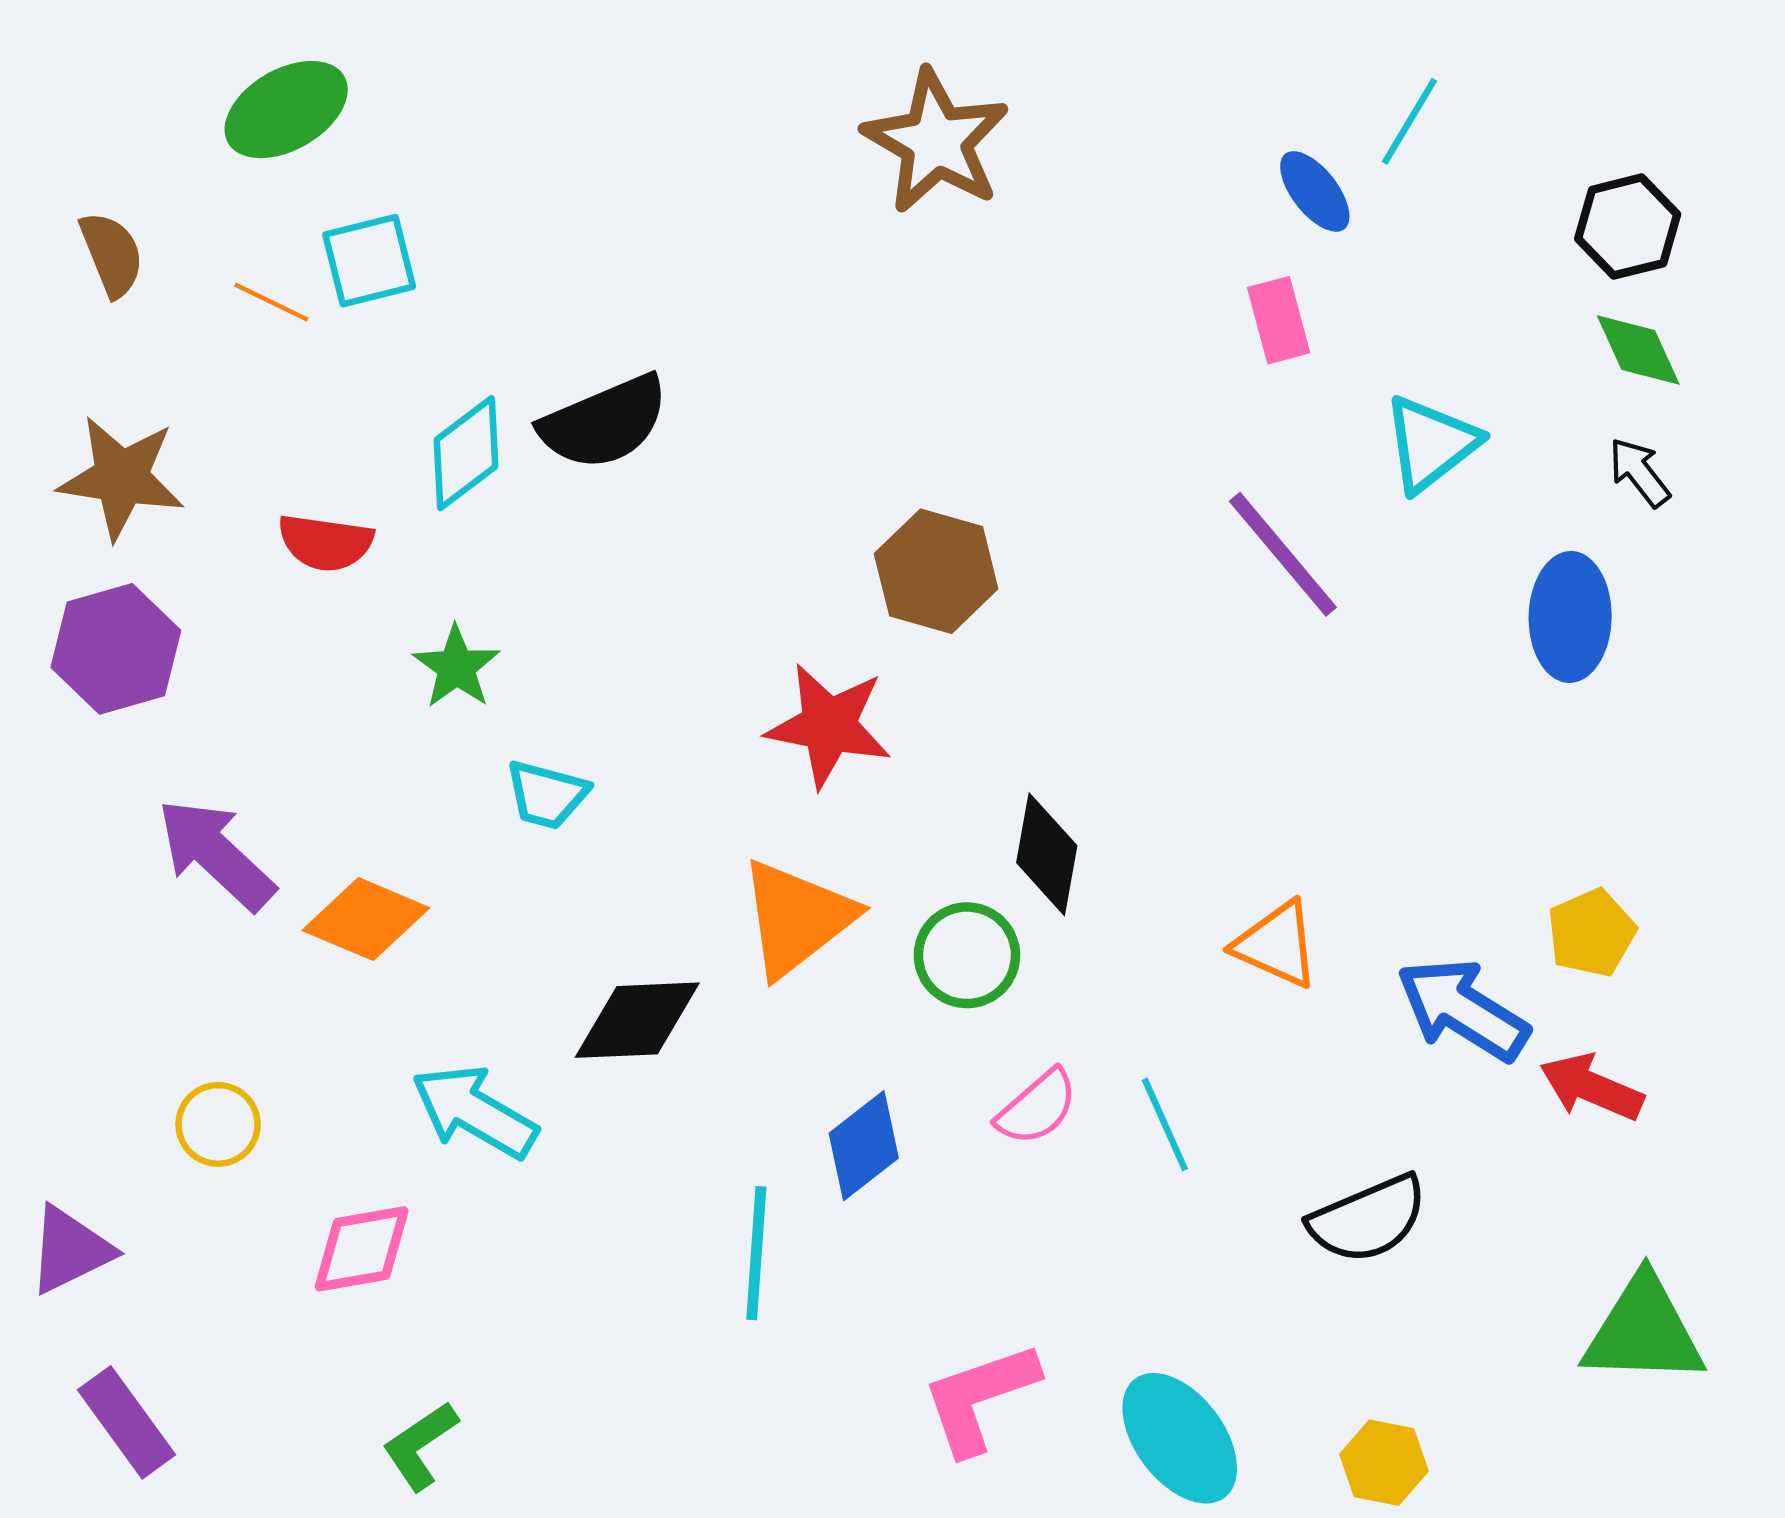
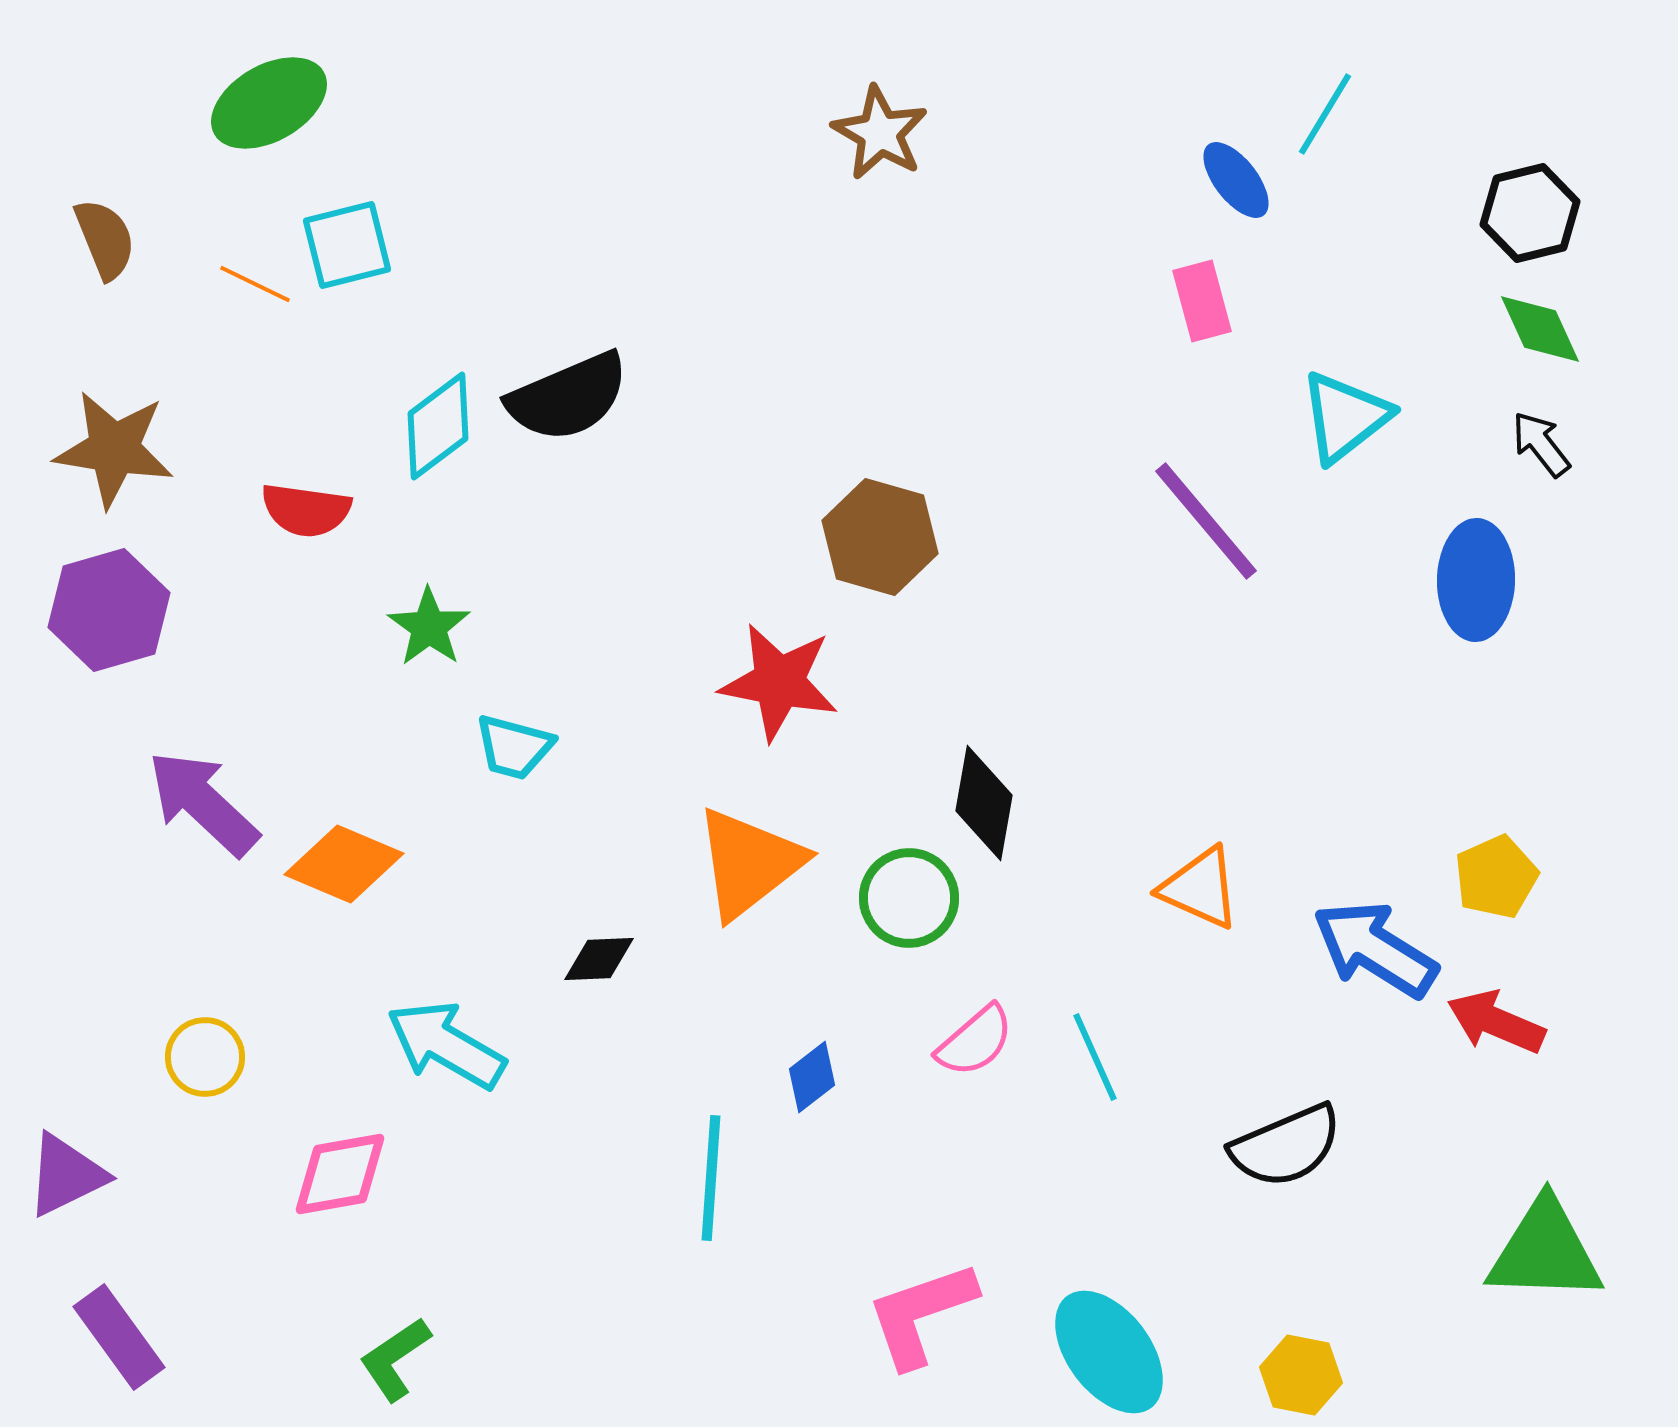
brown star: (936, 141) -> (880, 133), size x0.7
black diamond: (637, 1020) -> (599, 959), size x0.6
blue diamond: (864, 1146) -> (812, 1077), size x0.7

